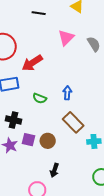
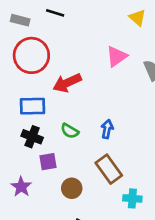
black line: (39, 13) -> (55, 13), moved
black cross: (14, 120) -> (32, 137), moved
purple square: (28, 140) -> (48, 162), moved, turned -32

